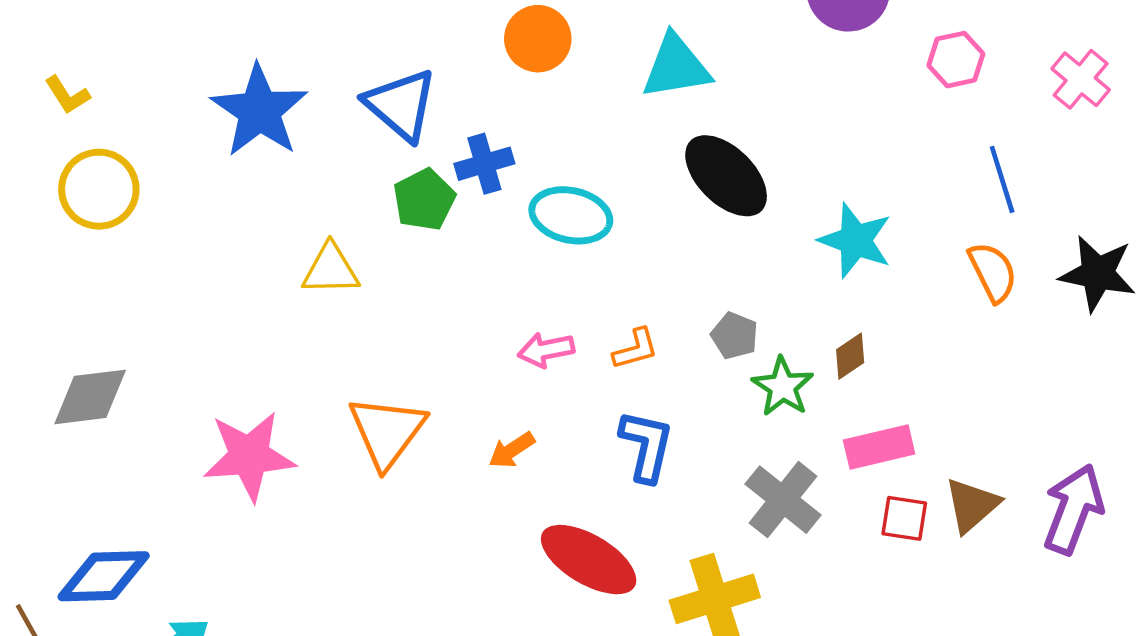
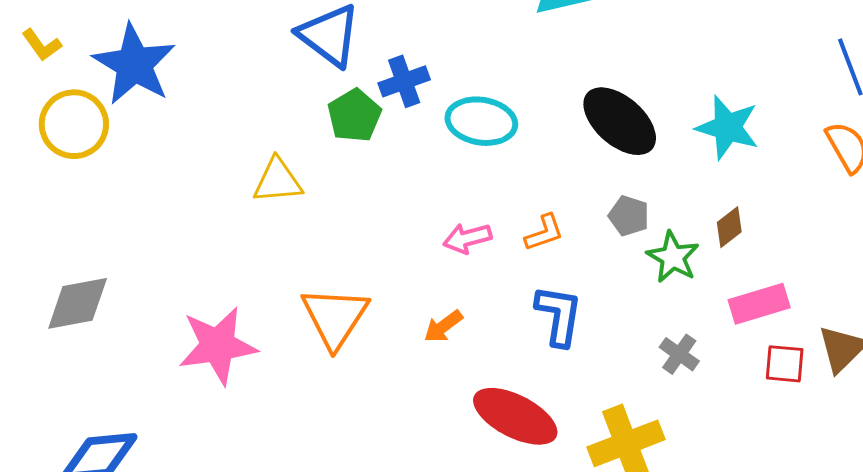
blue star: (259, 111) -> (134, 64), moved
black ellipse: (726, 176) -> (620, 121), moved
gray cross: (783, 500) -> (679, 354), size x0.6

